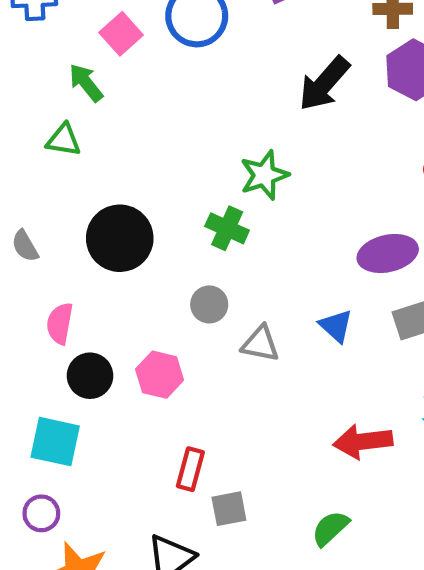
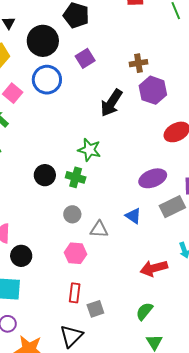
green star: (264, 175) -> (89, 150), turned -30
black circle: (120, 238) -> (45, 175), moved, size x0.7
pink hexagon: (160, 375) -> (75, 253), moved

